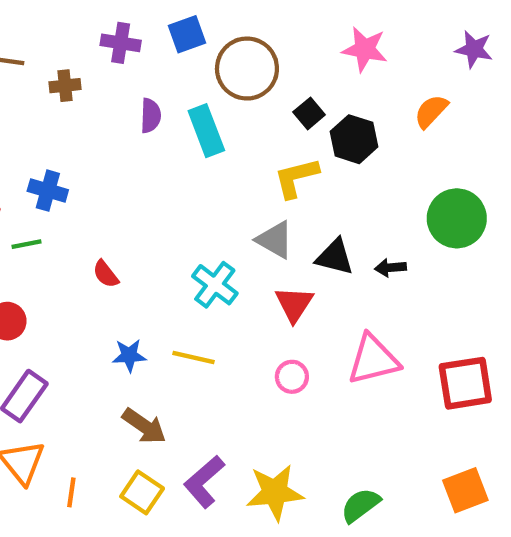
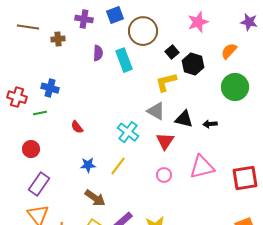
pink star: (365, 49) -> (198, 22), turned -30
green circle: (457, 218) -> (235, 87), moved
yellow line: (193, 358) -> (118, 166), turned -66

